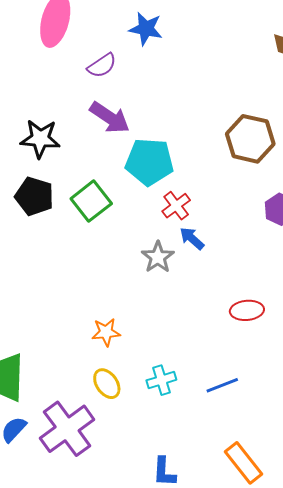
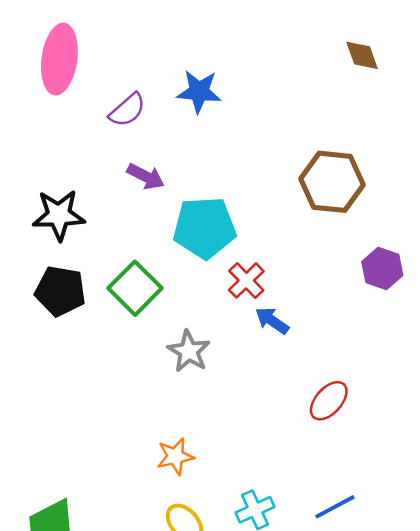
blue star: (146, 29) -> (199, 92), moved
purple arrow: (110, 118) -> (146, 177), size x0.7
gray star: (158, 257) -> (189, 351), moved
red ellipse: (247, 310) -> (329, 401), moved, turned -36

